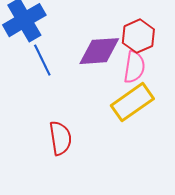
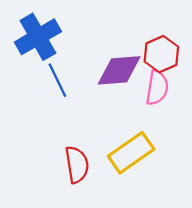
yellow rectangle: (132, 102) -> (131, 153), moved

